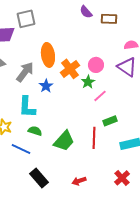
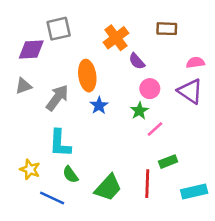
purple semicircle: (86, 12) -> (137, 61), moved
orange cross: (70, 69) -> (116, 38), moved
blue star: (46, 86) -> (99, 106), moved
green semicircle: (35, 131) -> (70, 175), turned -144

